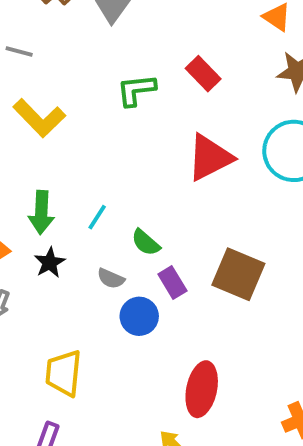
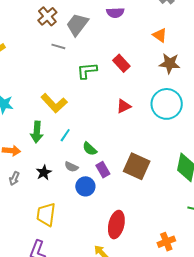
gray line: (19, 52) -> (58, 46), moved
yellow L-shape: (39, 118) -> (54, 103), moved
red triangle: (210, 158) -> (124, 106), size x0.6
black star: (50, 263) -> (44, 172), moved

